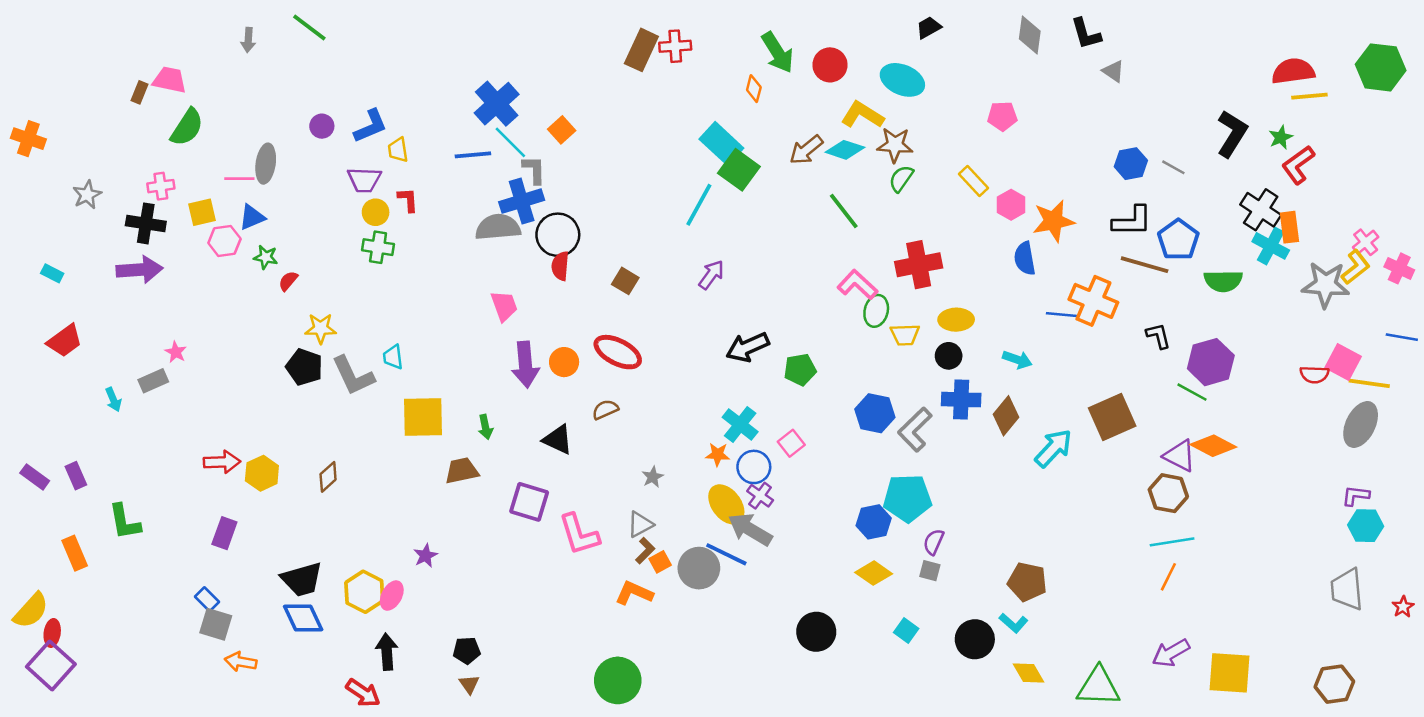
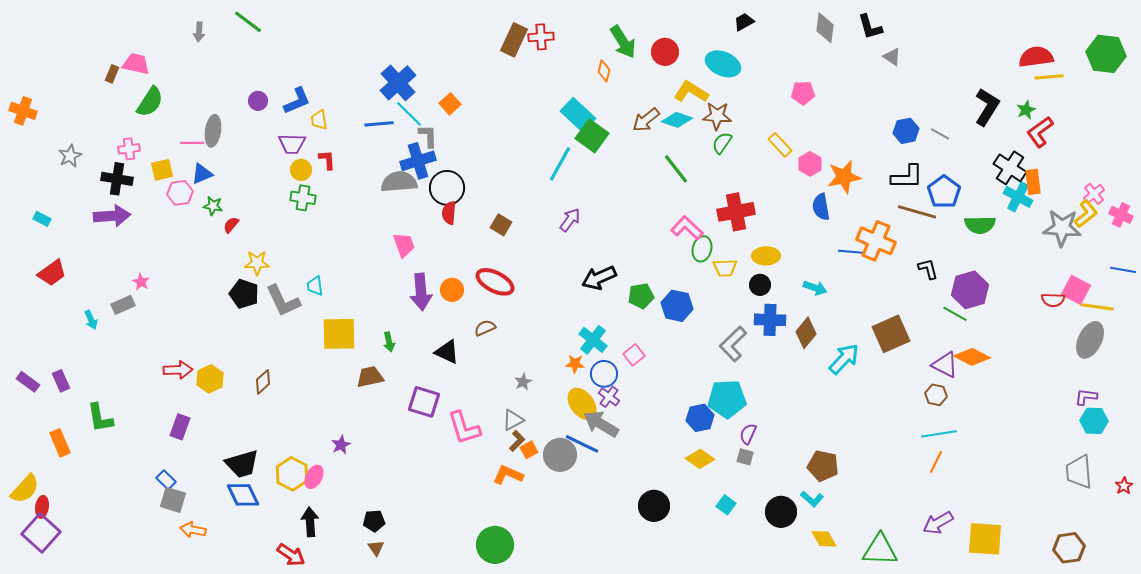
blue hexagon: (875, 413) -> (677, 306), moved
brown hexagon: (1168, 493) -> (936, 395), size x0.7

